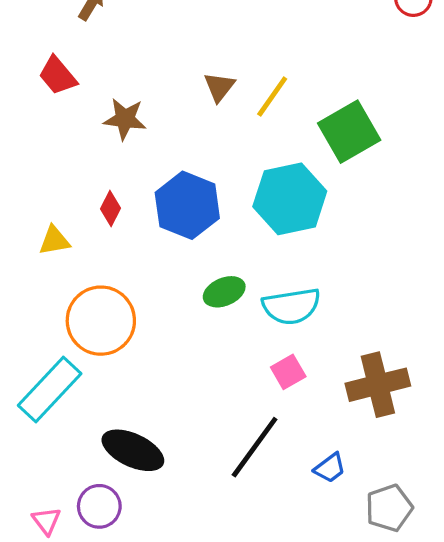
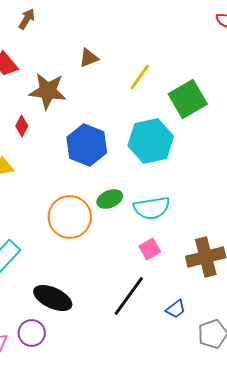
brown triangle: (219, 87) -> (89, 58), moved, turned 30
brown star: (125, 119) -> (48, 91), size x1.4
red diamond: (110, 209) -> (22, 126), moved
orange circle: (101, 321) -> (70, 217), moved

